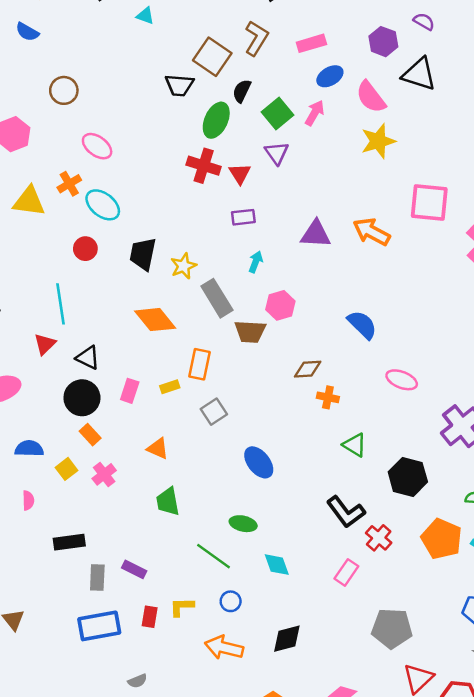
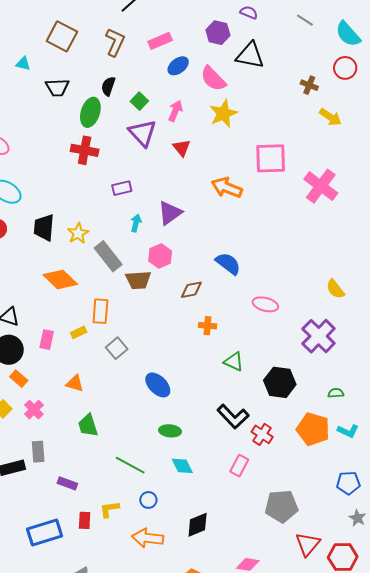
cyan triangle: (145, 16) -> (23, 64), moved
brown square: (212, 57) -> (62, 36), moved
pink arrow: (315, 113) -> (175, 111), moved
green square: (277, 114) -> (139, 101), size x0.7
purple triangle: (277, 153) -> (142, 133), size x1.4
red triangle: (240, 174) -> (182, 148), moved
purple triangle: (316, 234) -> (170, 213), moved, turned -32
brown diamond: (308, 369) -> (191, 290), moved
green ellipse: (243, 524) -> (170, 431), moved
gray rectangle: (97, 577) -> (38, 452), moved

